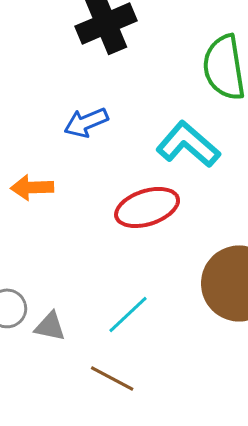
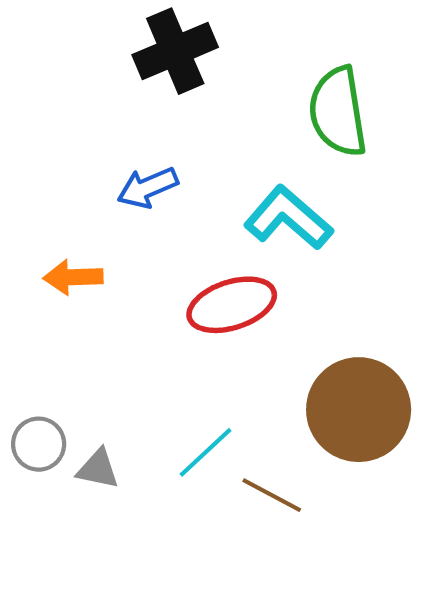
brown line: (112, 378) -> (272, 495), moved

